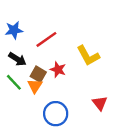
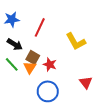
red line: (46, 39) -> (40, 27), turned -30
red star: (58, 70) -> (50, 64), moved

